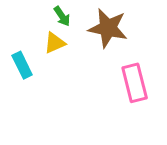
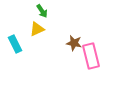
brown star: (108, 28) -> (74, 43), moved, size x0.6

